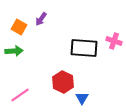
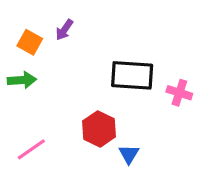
pink cross: (114, 41) -> (179, 93), moved

